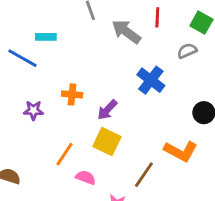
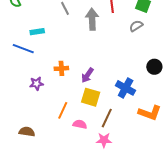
gray arrow: (126, 32) -> (92, 19), turned 60
blue cross: (151, 80) -> (126, 88), moved
orange L-shape: (181, 151) -> (150, 113), moved
brown line: (144, 175) -> (107, 118), moved

